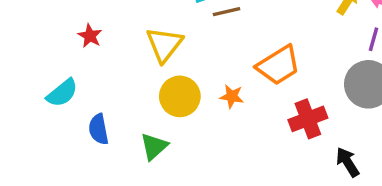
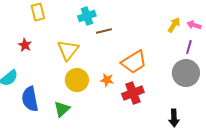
red cross: (308, 119) -> (133, 93), moved
blue semicircle: (99, 129) -> (30, 99), size x1.4
black arrow: (348, 162) -> (174, 118), turned -150

